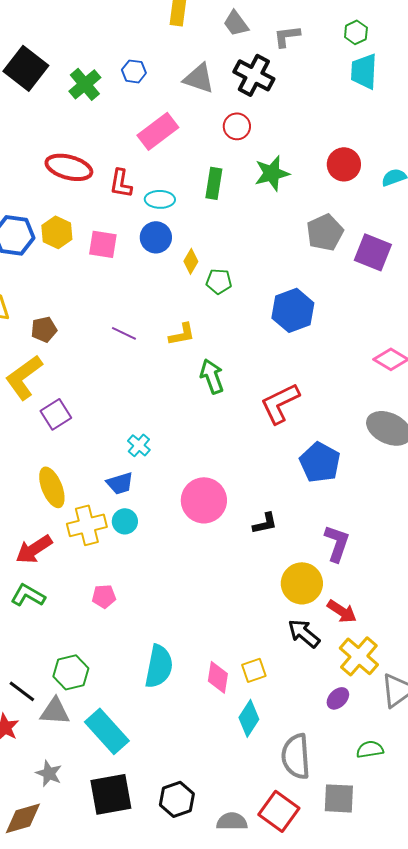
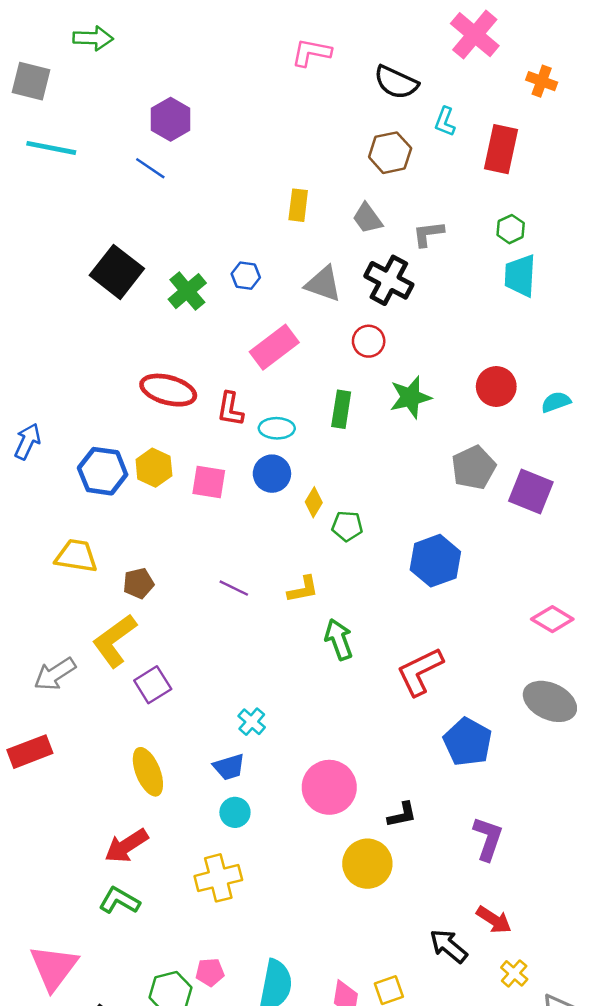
yellow cross: (87, 525) -> (218, 878), moved
yellow circle: (302, 583) -> (367, 864), moved
pink pentagon: (104, 596) -> (210, 972), moved
yellow cross: (359, 656) -> (514, 973), size x0.6

